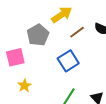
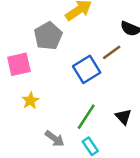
brown line: (77, 32) -> (112, 52), moved

